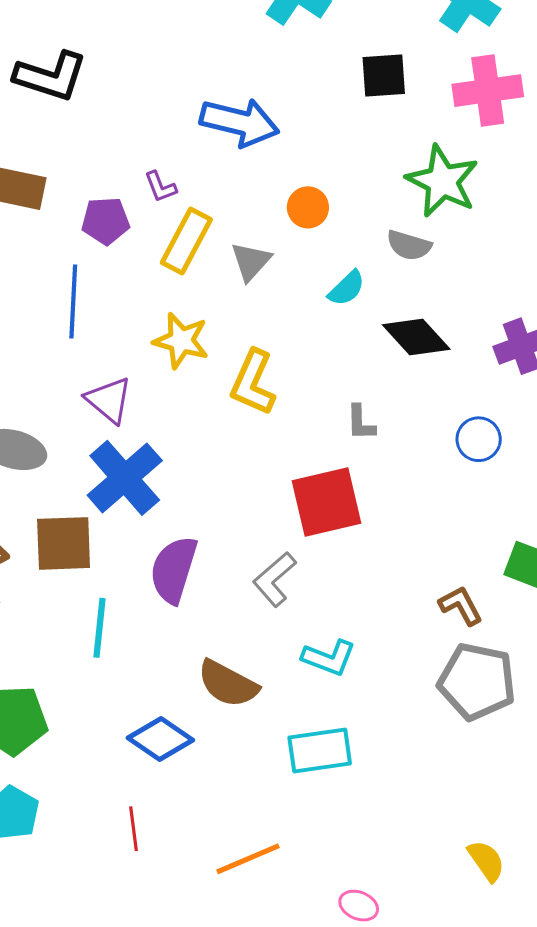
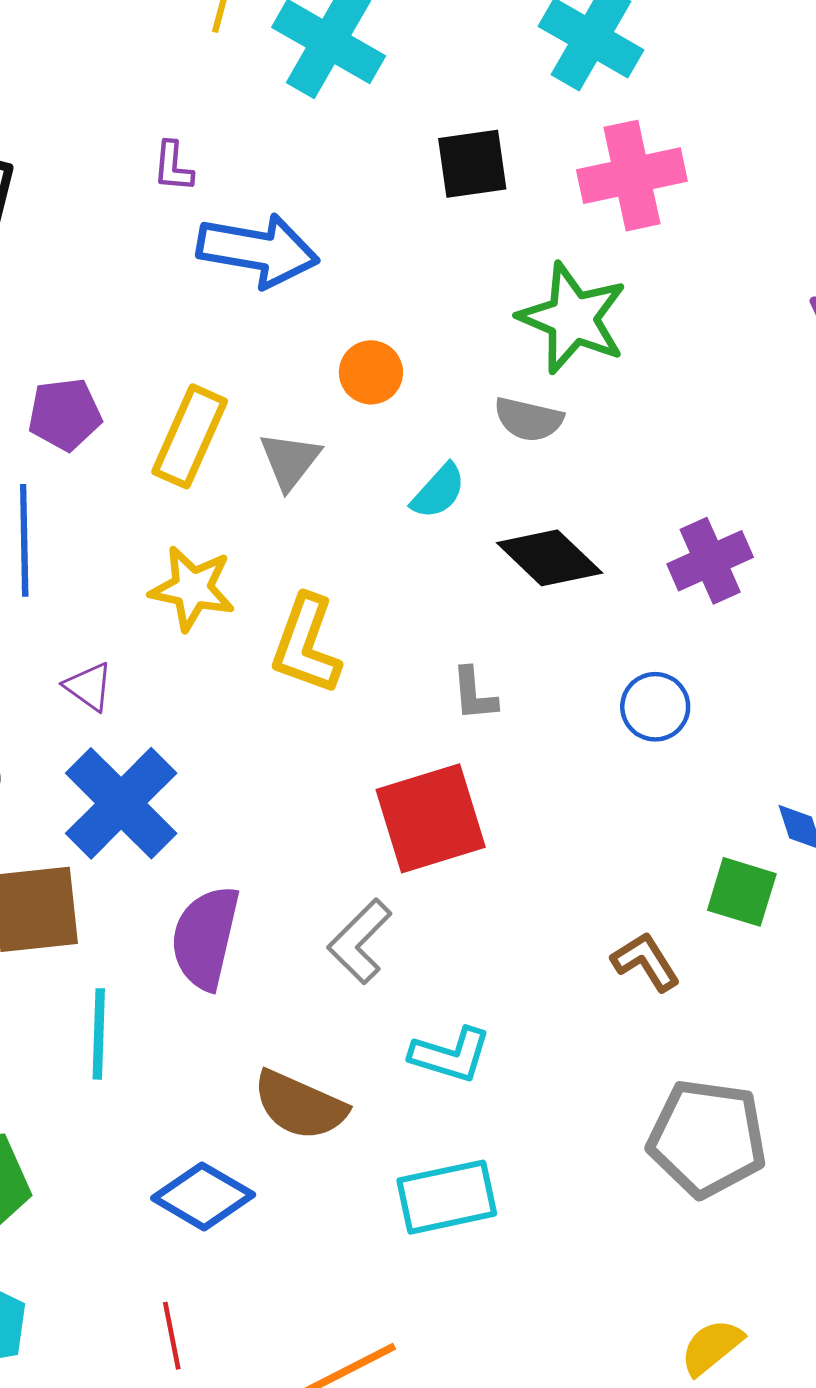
purple L-shape: (160, 187) -> (173, 167), moved, turned 30
purple triangle: (109, 400) -> (89, 687), size x0.7
gray pentagon: (477, 682) -> (707, 1138), moved
yellow semicircle: (486, 861) -> (712, 1347), turned -90

